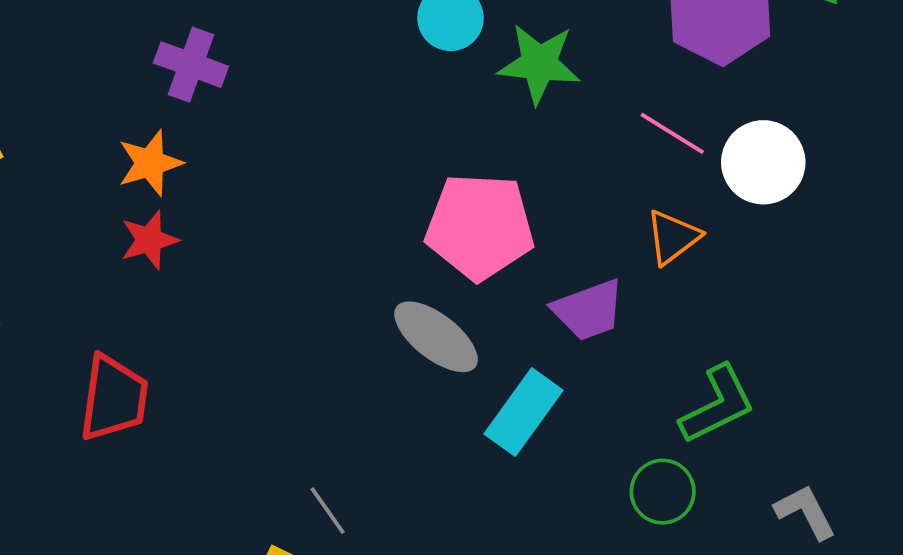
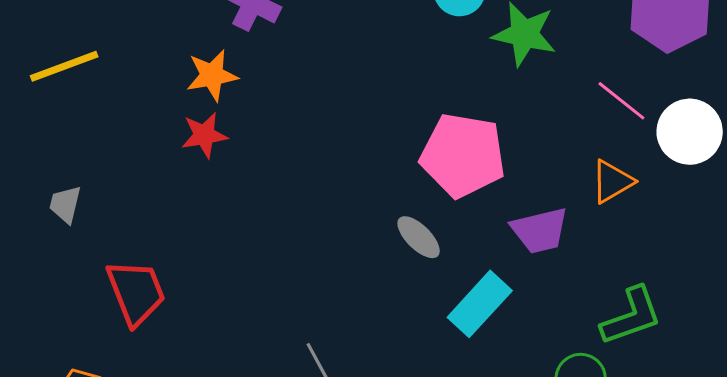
gray ellipse: (436, 337) -> (419, 237), size x0.7
red trapezoid: (114, 398) -> (136, 292), moved, turned -36

